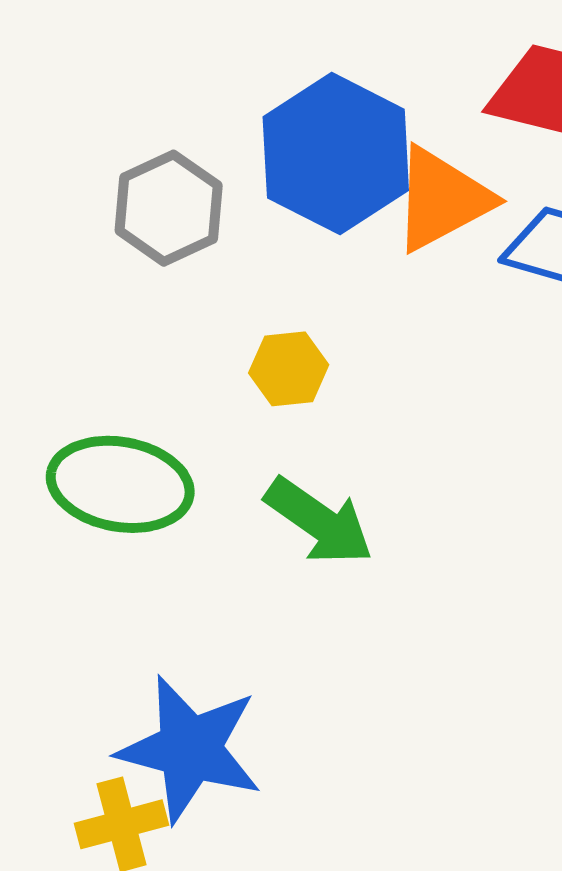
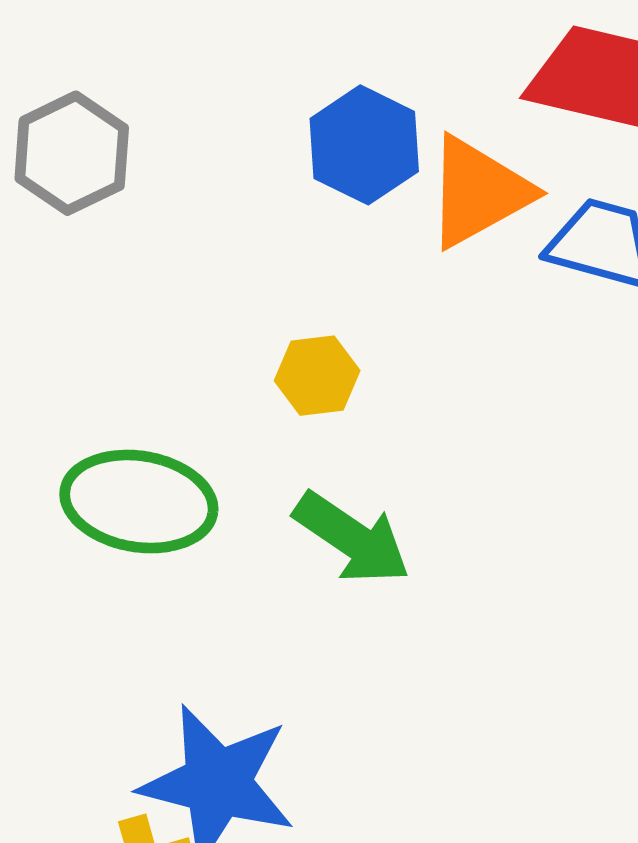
blue hexagon: (336, 154) -> (364, 145), size x0.7
gray hexagon: (169, 208) -> (72, 153), moved

